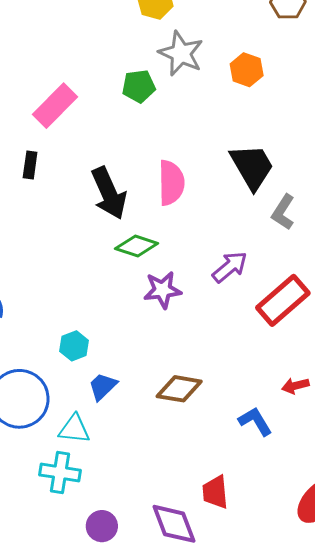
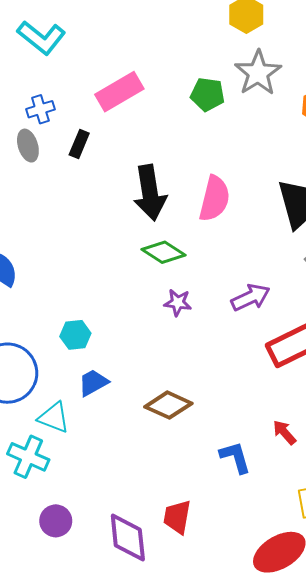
purple star: (162, 290) -> (178, 303), size x0.7
red arrow: (295, 386) -> (284, 432), turned 48

